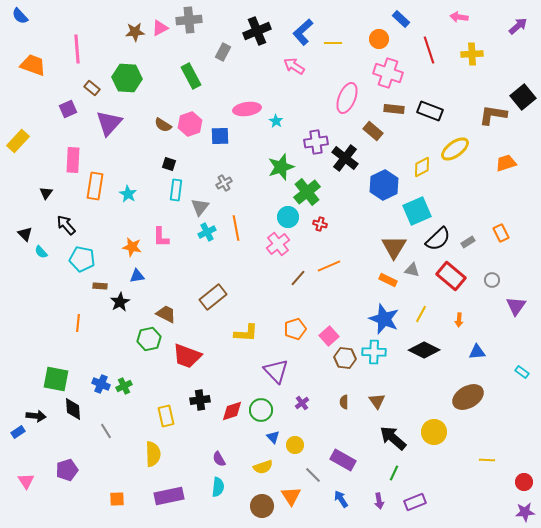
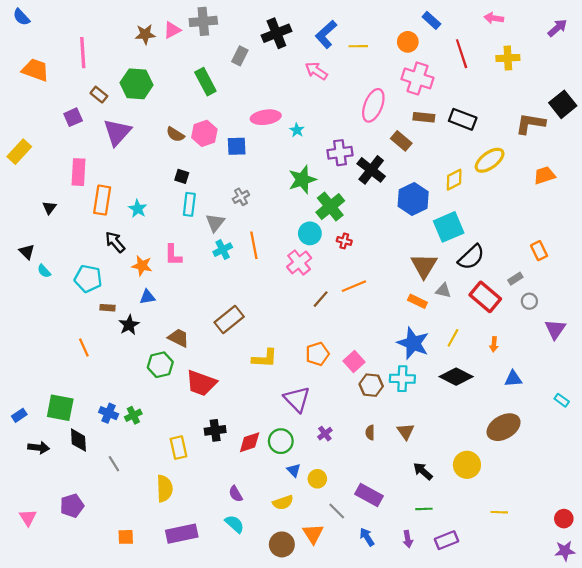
black arrow: (66, 225) -> (115, 242), moved
gray rectangle: (468, 242) -> (515, 279), moved
orange line: (78, 323) -> (84, 347), turned -30
blue rectangle: (18, 432) -> (19, 415), moved
black arrow: (393, 438) -> (423, 471), size x0.7
yellow line: (487, 460) -> (499, 512), moved
green line: (394, 473) -> (424, 509), turned 63
cyan semicircle: (218, 487) -> (234, 524), turned -54

